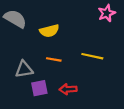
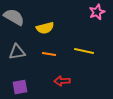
gray triangle: (24, 69) -> (17, 52), moved
purple square: (39, 88) -> (20, 87), moved

